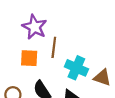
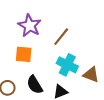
brown line: (54, 47) -> (61, 37), moved, turned 30

